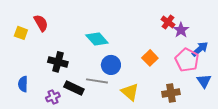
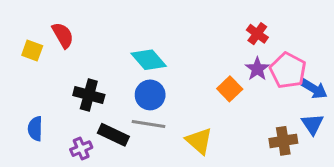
purple star: (181, 30) -> (257, 69), moved
blue arrow: (200, 49) -> (314, 89), moved, turned 72
pink pentagon: (187, 60) -> (288, 70), moved
blue circle: (111, 65) -> (150, 95), moved
brown cross: (171, 93) -> (283, 141), moved

